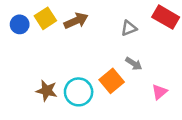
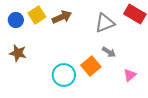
gray triangle: (129, 28) -> (105, 23), size x1.5
brown star: (47, 91) -> (18, 53), moved

